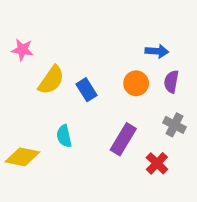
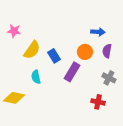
cyan semicircle: (64, 136) -> (36, 77), moved
purple rectangle: (123, 139) -> (72, 72), moved
red cross: (157, 163) -> (98, 102), turned -32

